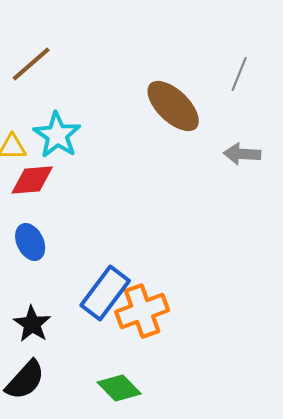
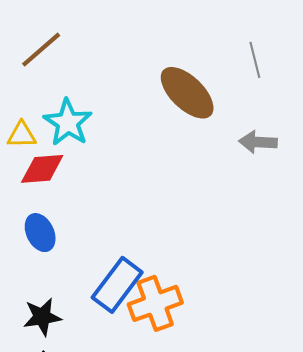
gray line: (239, 74) -> (255, 60), turned -36
black star: (32, 324) -> (42, 317), turned 30

